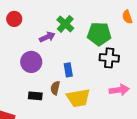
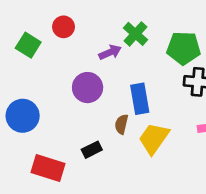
blue rectangle: (68, 70) -> (140, 99), size x1.5
black rectangle: (35, 96) -> (92, 150), moved, turned -32
yellow trapezoid: (78, 98) -> (154, 138), turned 135

